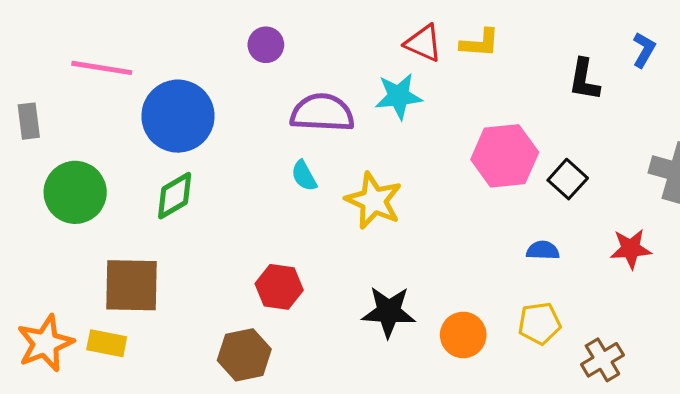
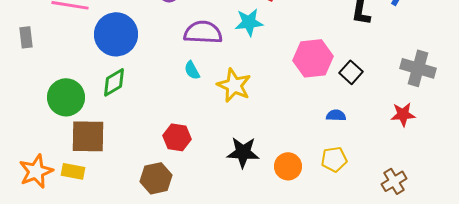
green circle: (75, 192) -> (66, 97), moved
red star: (631, 249) -> (403, 114), moved
brown cross: (602, 360) -> (394, 181), moved

